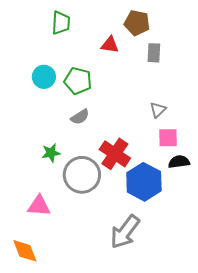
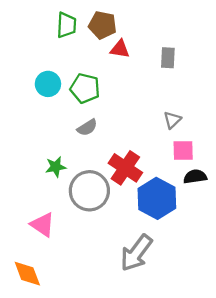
brown pentagon: (137, 23) -> (102, 25), moved
pink triangle: (39, 206) -> (43, 225), turned 30

